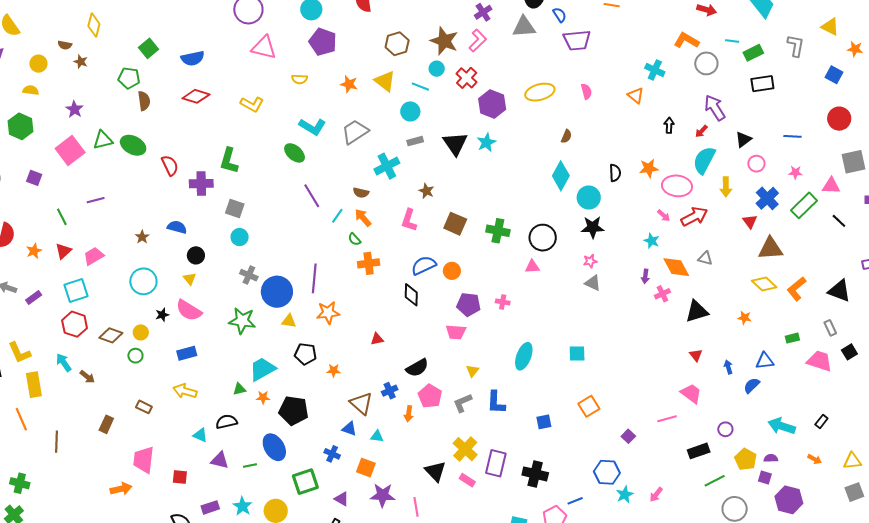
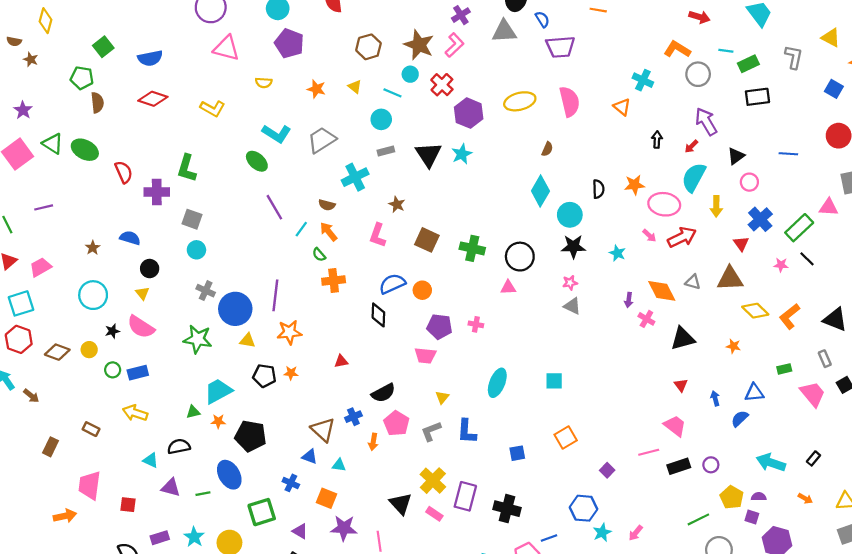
yellow triangle: (385, 81) -> (355, 87), size x0.6
pink semicircle: (586, 91) -> (569, 102), size x1.8
green triangle: (103, 140) -> (53, 144), turned 45
pink star: (795, 172) -> (781, 265), moved
black line: (839, 221) -> (807, 259), moved
cyan star: (652, 241) -> (617, 253), moved
brown triangle: (771, 248) -> (730, 279), moved
pink cross: (662, 294) -> (646, 319), turned -35
green circle: (135, 356) -> (113, 370), moved
pink trapezoid: (820, 361) -> (813, 394), turned 32
orange star: (334, 370) -> (291, 373), moved
black rectangle: (699, 451) -> (679, 466), moved

